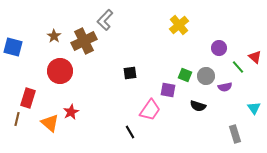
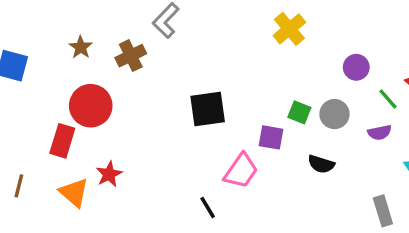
brown cross: (84, 41) -> (131, 56), size x0.7
black square: (130, 73) -> (208, 109), size x1.6
purple semicircle: (225, 87) -> (380, 132), moved
red rectangle: (28, 98) -> (62, 141), moved

